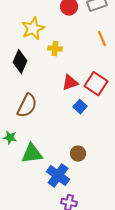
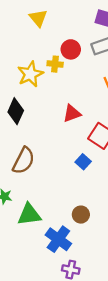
yellow cross: (55, 49) -> (55, 64), moved
red triangle: (70, 83) -> (72, 113), moved

